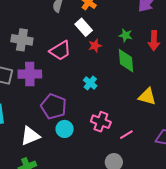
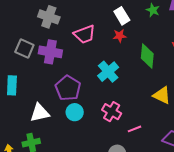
white rectangle: (84, 27) -> (122, 16), moved
green star: (126, 35) -> (153, 10), moved
cyan cross: (90, 83) -> (108, 72), size x1.5

